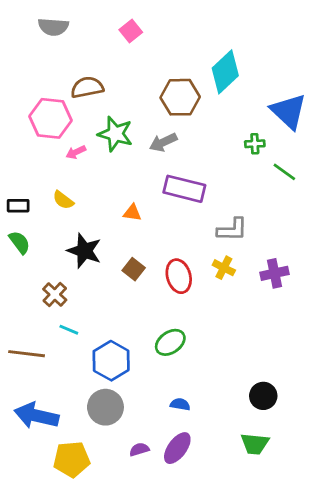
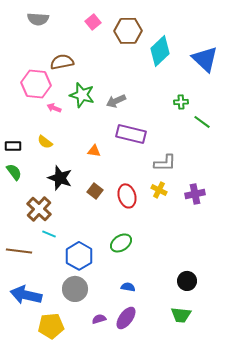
brown hexagon: (180, 97) -> (128, 31), moved
blue triangle: (289, 111) -> (205, 59), moved
pink arrow: (76, 152) -> (54, 108), turned 48
brown cross: (55, 294) -> (39, 209), size x1.4

